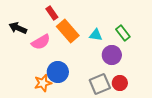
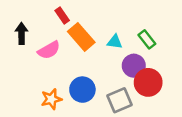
black arrow: (18, 28) -> (22, 33), turned 66
blue circle: (58, 72) -> (82, 90), moved
red circle: (120, 83) -> (148, 82), moved, size x1.5

